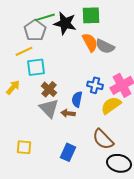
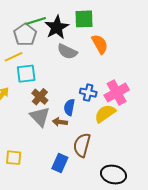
black star: (65, 23) -> (57, 27), turned 30
orange semicircle: (90, 42) -> (100, 44), moved
gray semicircle: (105, 46) -> (67, 52), moved
brown semicircle: (103, 139) -> (82, 145), moved, turned 60

